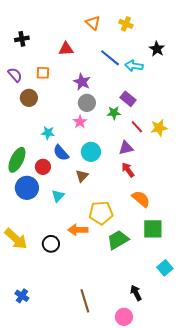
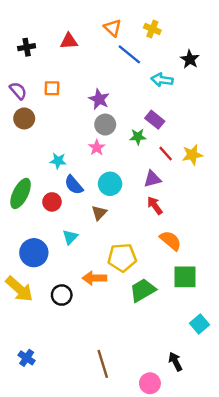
red triangle: (66, 49) -> (69, 41), moved
blue line: (110, 58) -> (129, 54), moved
brown circle: (29, 98) -> (24, 118), moved
blue circle: (27, 188) -> (34, 253), moved
black arrow: (136, 293) -> (175, 362), moved

